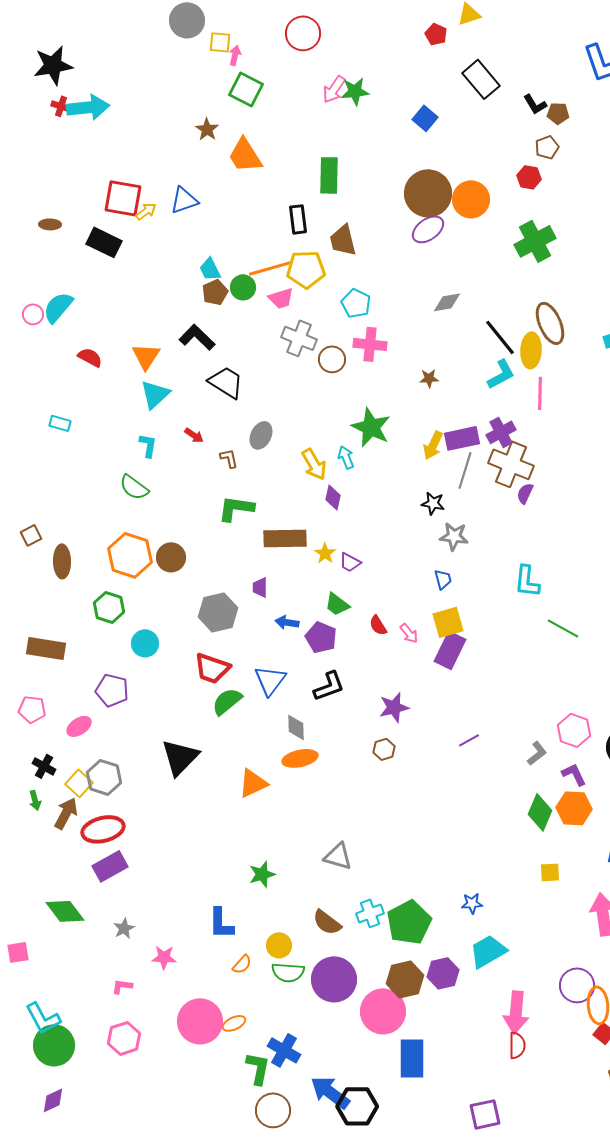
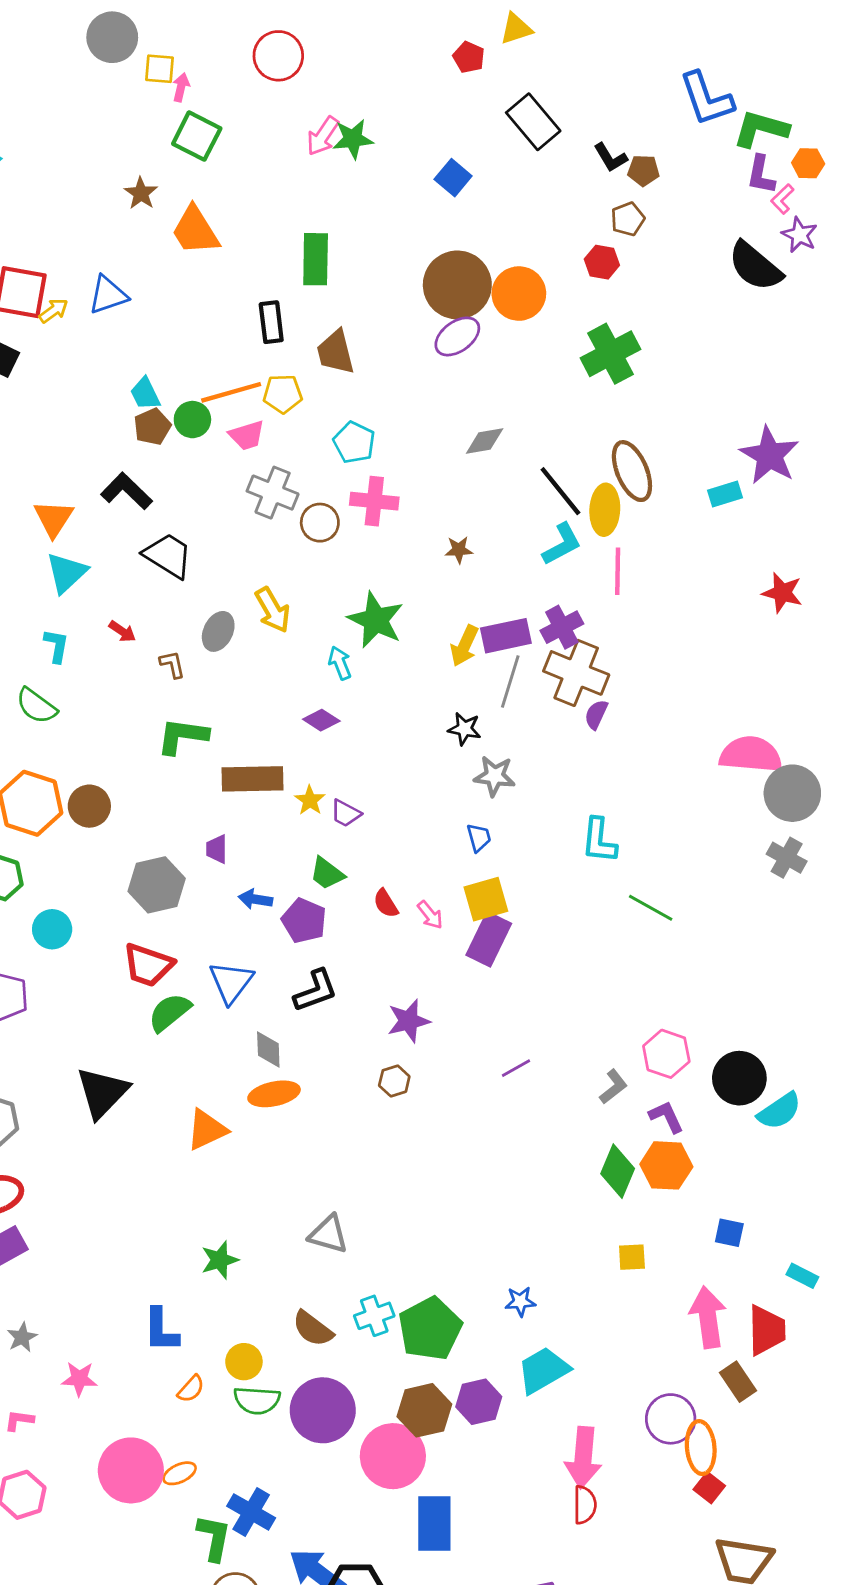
yellow pentagon: (306, 269) -> (283, 394), size x0.7
yellow arrow: (314, 464) -> (273, 610), moved
purple diamond: (333, 497) -> (321, 720), turned -70

